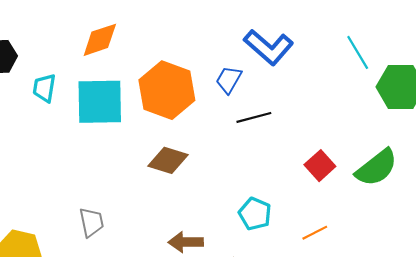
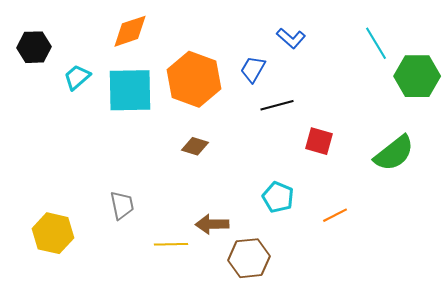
blue L-shape: (269, 47) -> (291, 38), size x0.6
cyan trapezoid: (44, 88) -> (77, 77), turned 40
brown diamond: (168, 160) -> (195, 146), size x0.7
red square: (320, 166) -> (319, 141), moved, turned -32

